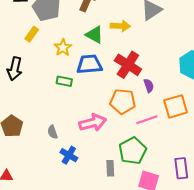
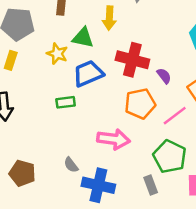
yellow arrow: (120, 26) -> (109, 18), turned 108
yellow star: (63, 48) -> (57, 54), moved
pink arrow: (93, 123) -> (114, 139), turned 40
blue cross: (69, 155) -> (98, 185), size x1.5

